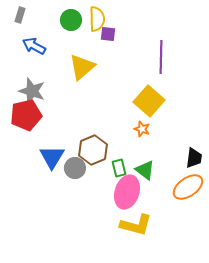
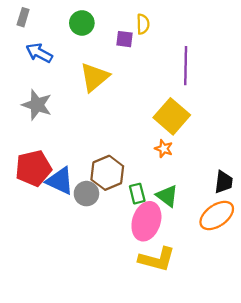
yellow semicircle: (97, 19) -> (143, 24), moved, size x0.7
red pentagon: (26, 115) -> (33, 168), moved
blue triangle: (52, 157) -> (60, 181), turned -36

